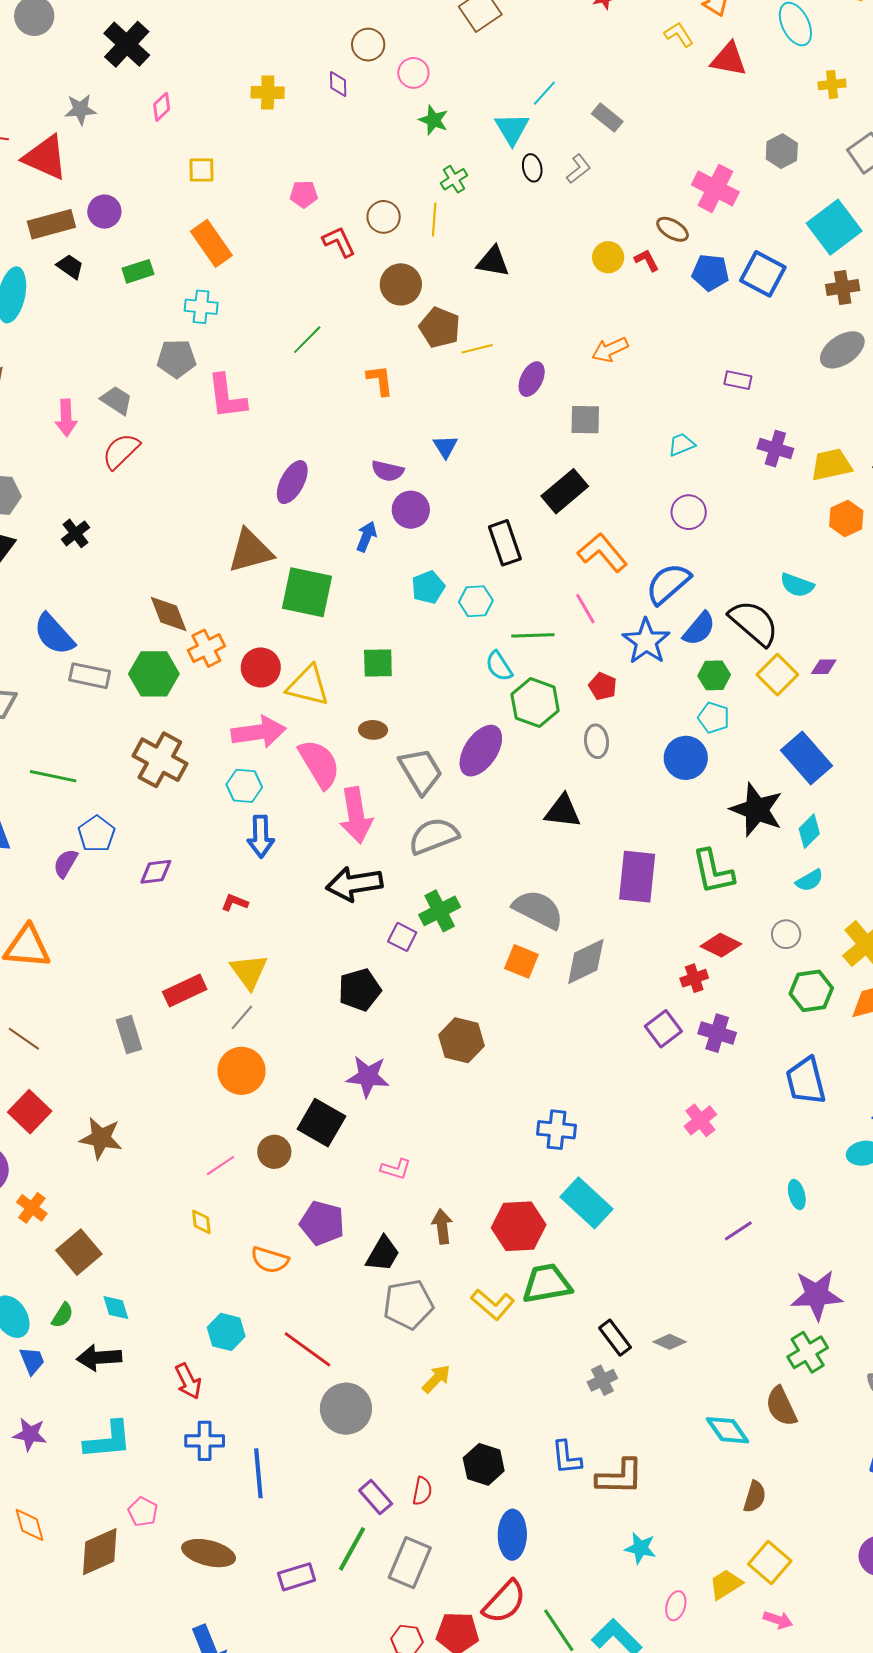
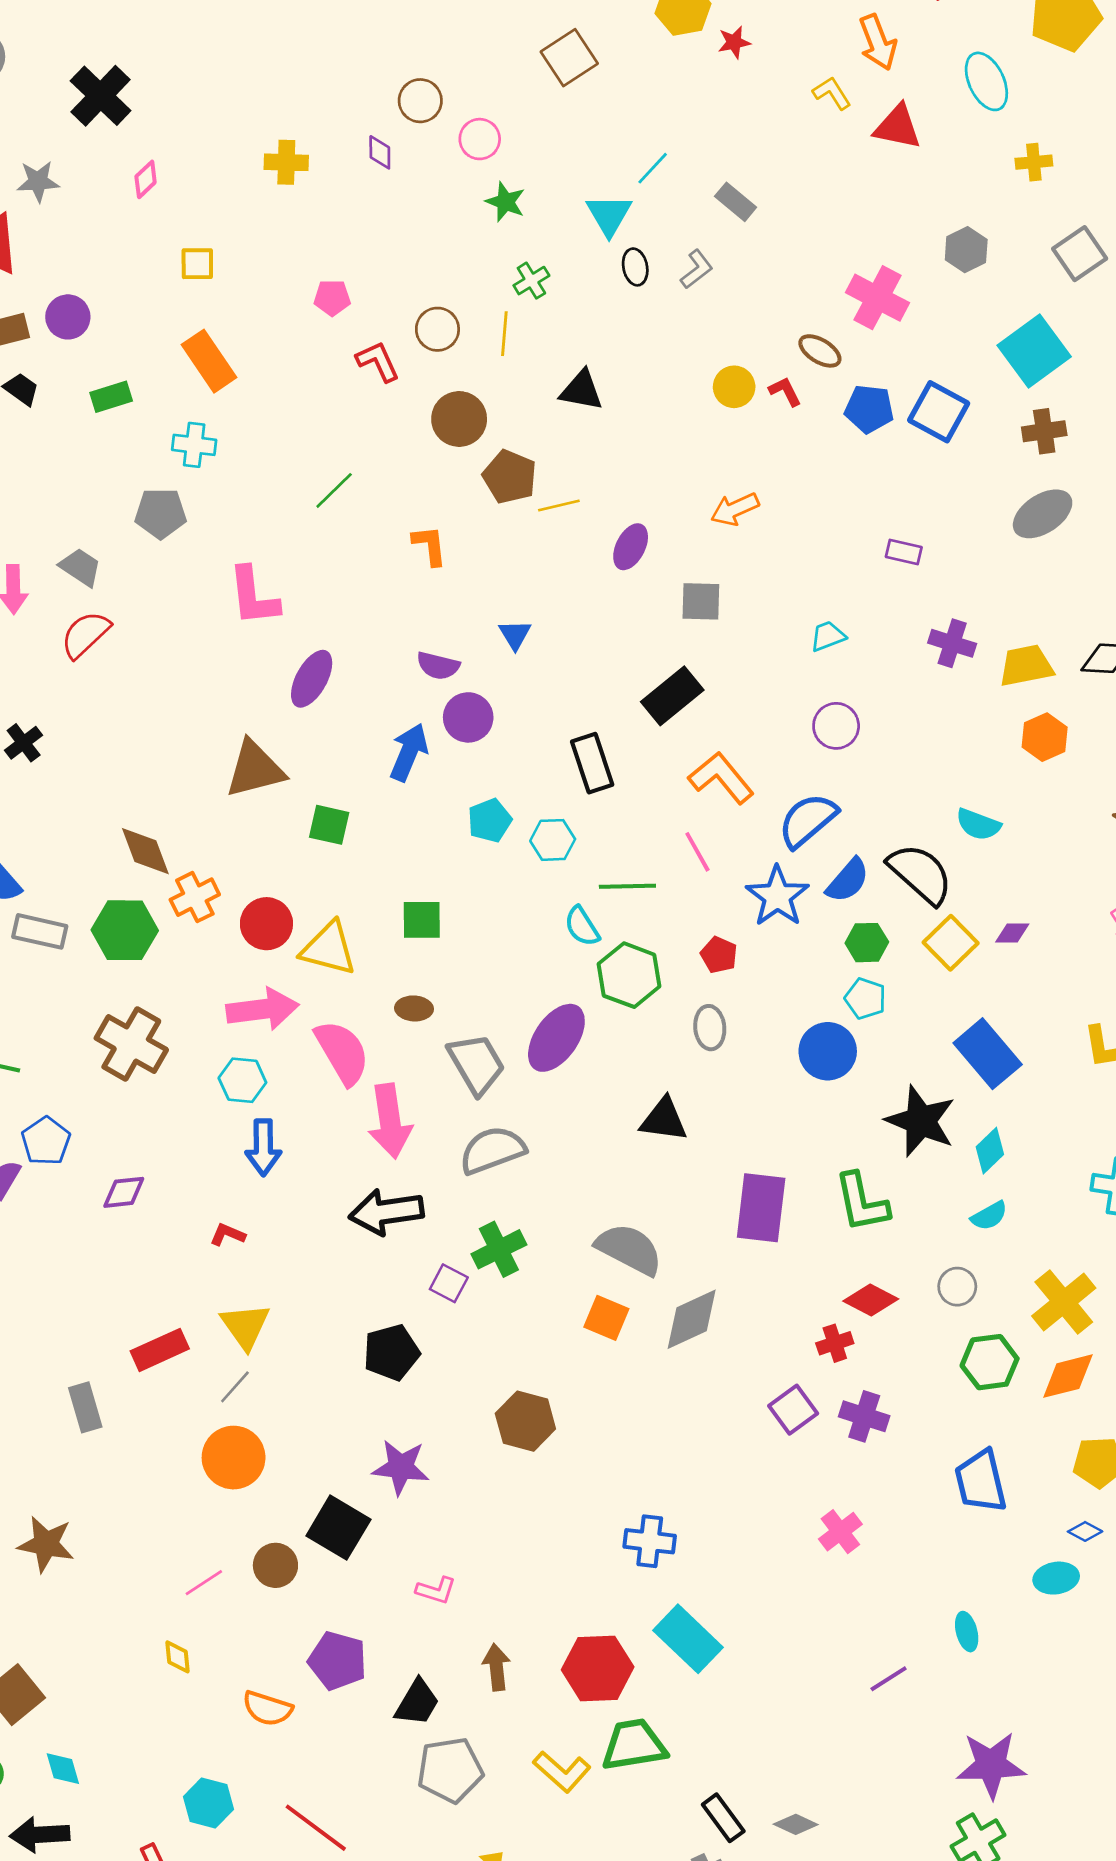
pink L-shape: (227, 397) -> (253, 596), moved
blue arrow: (366, 537) -> (409, 752), size x1.4
green square: (307, 592) -> (329, 825), size x0.6

